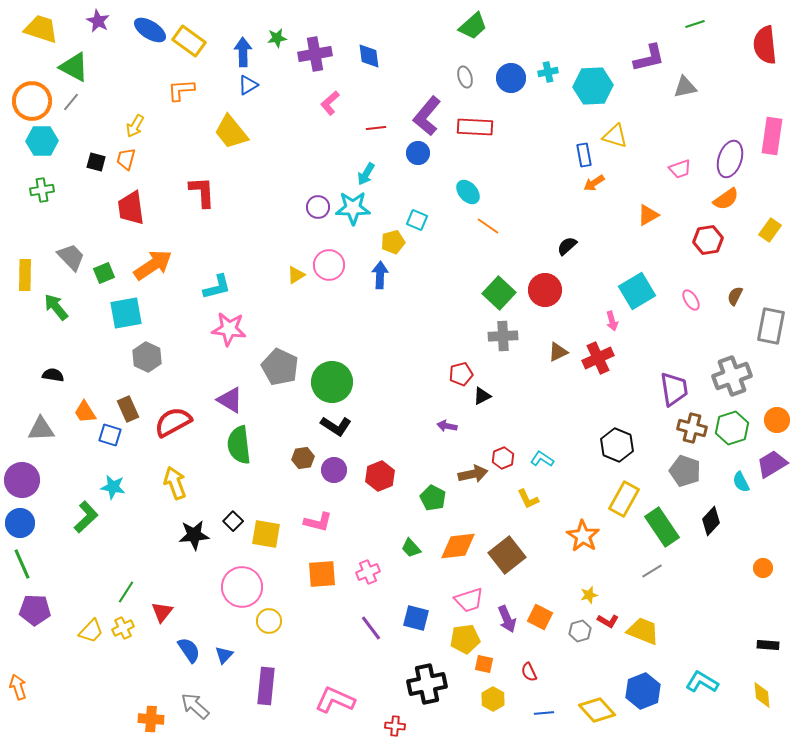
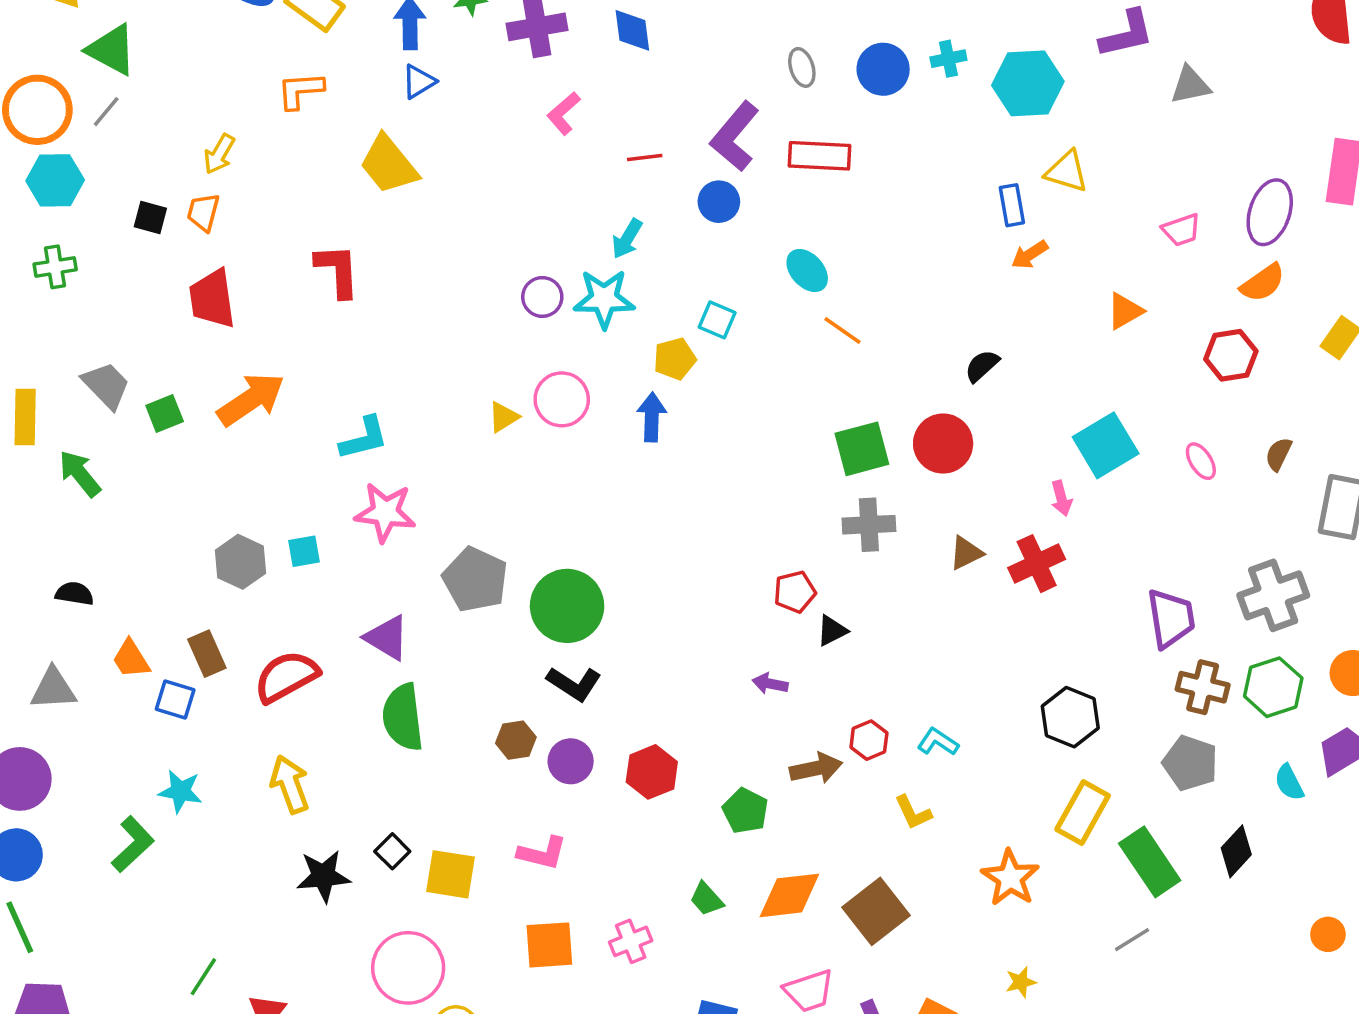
green square: (499, 293) -> (862, 449), turned 32
cyan square: (126, 313) -> (304, 551), moved, size x0.6

